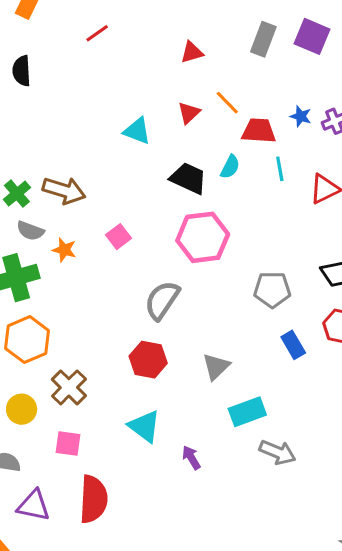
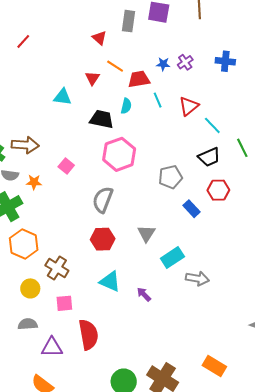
red triangle: (192, 52) -> (99, 38), moved, turned -49

